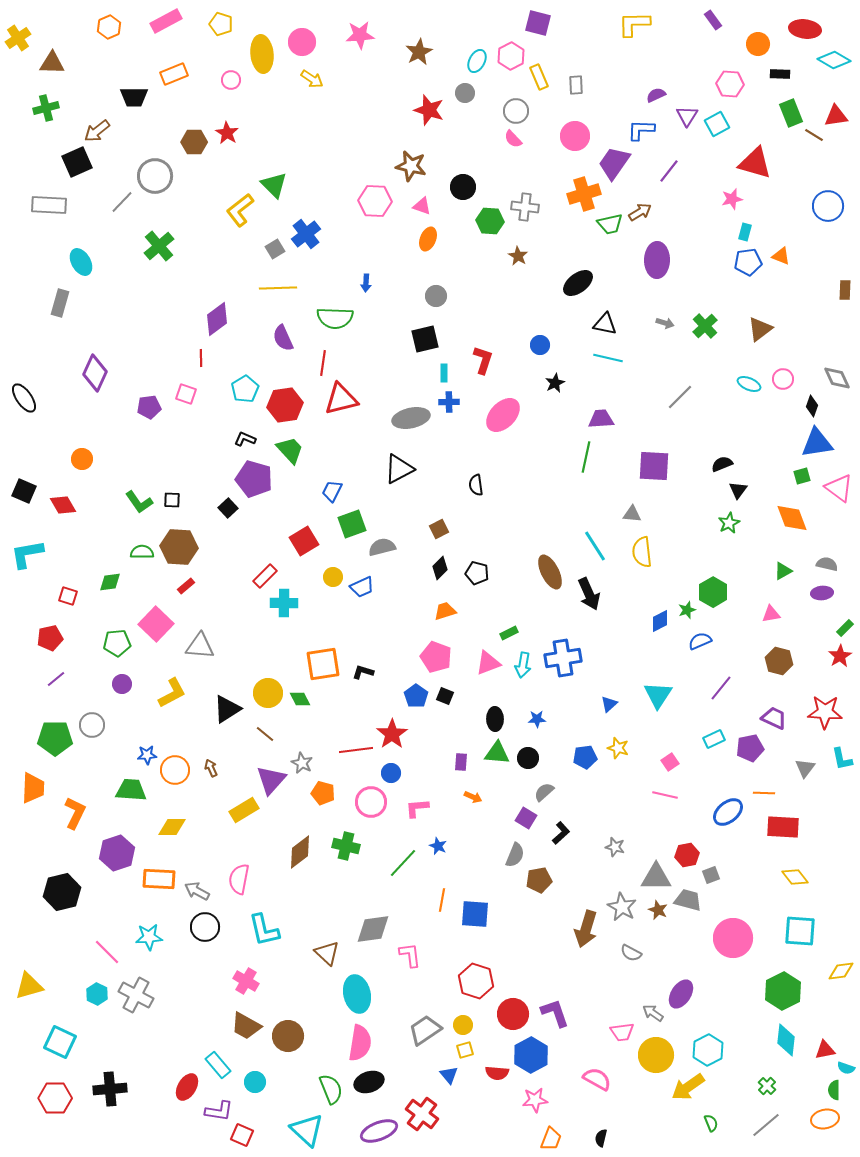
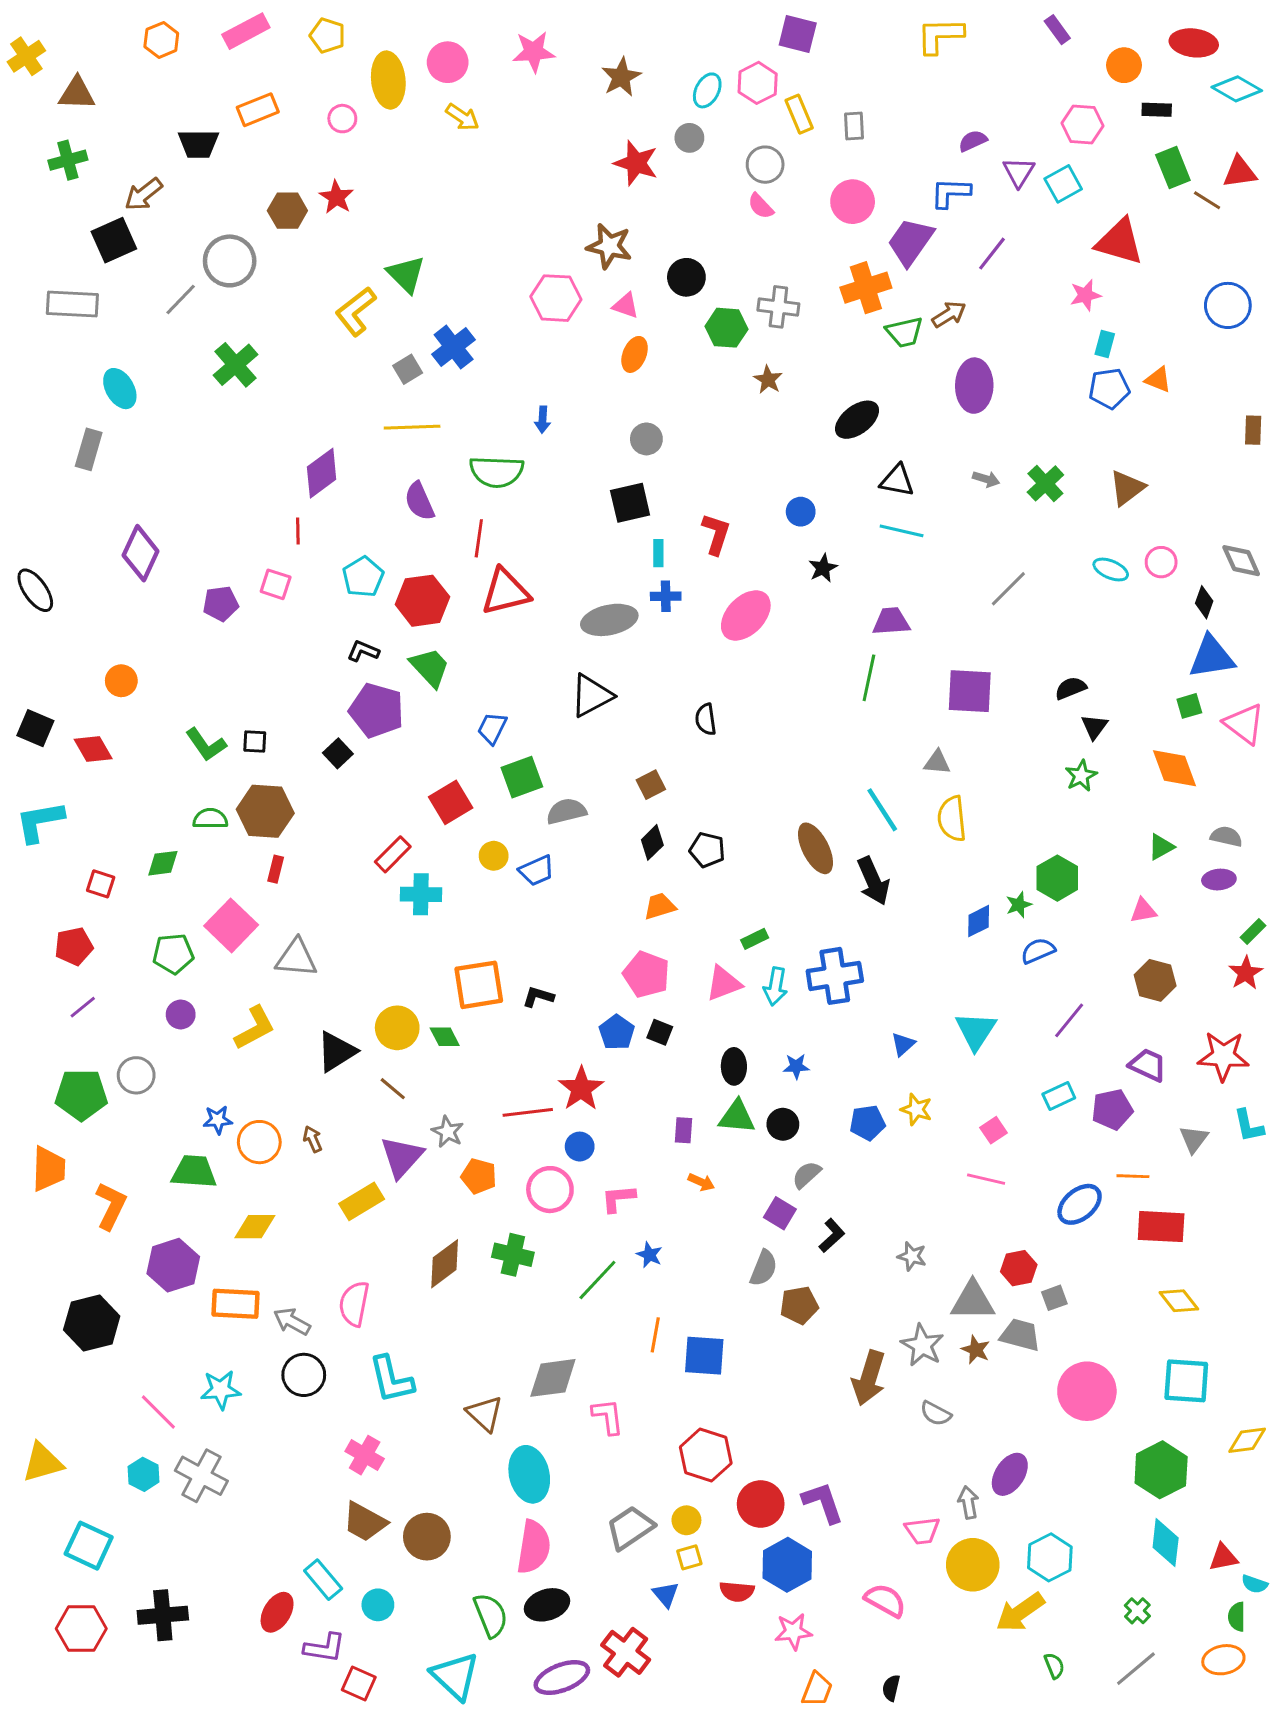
red rectangle: (186, 586) -> (276, 869), turned -36
gray arrow: (653, 1013) -> (968, 1502), turned 45

